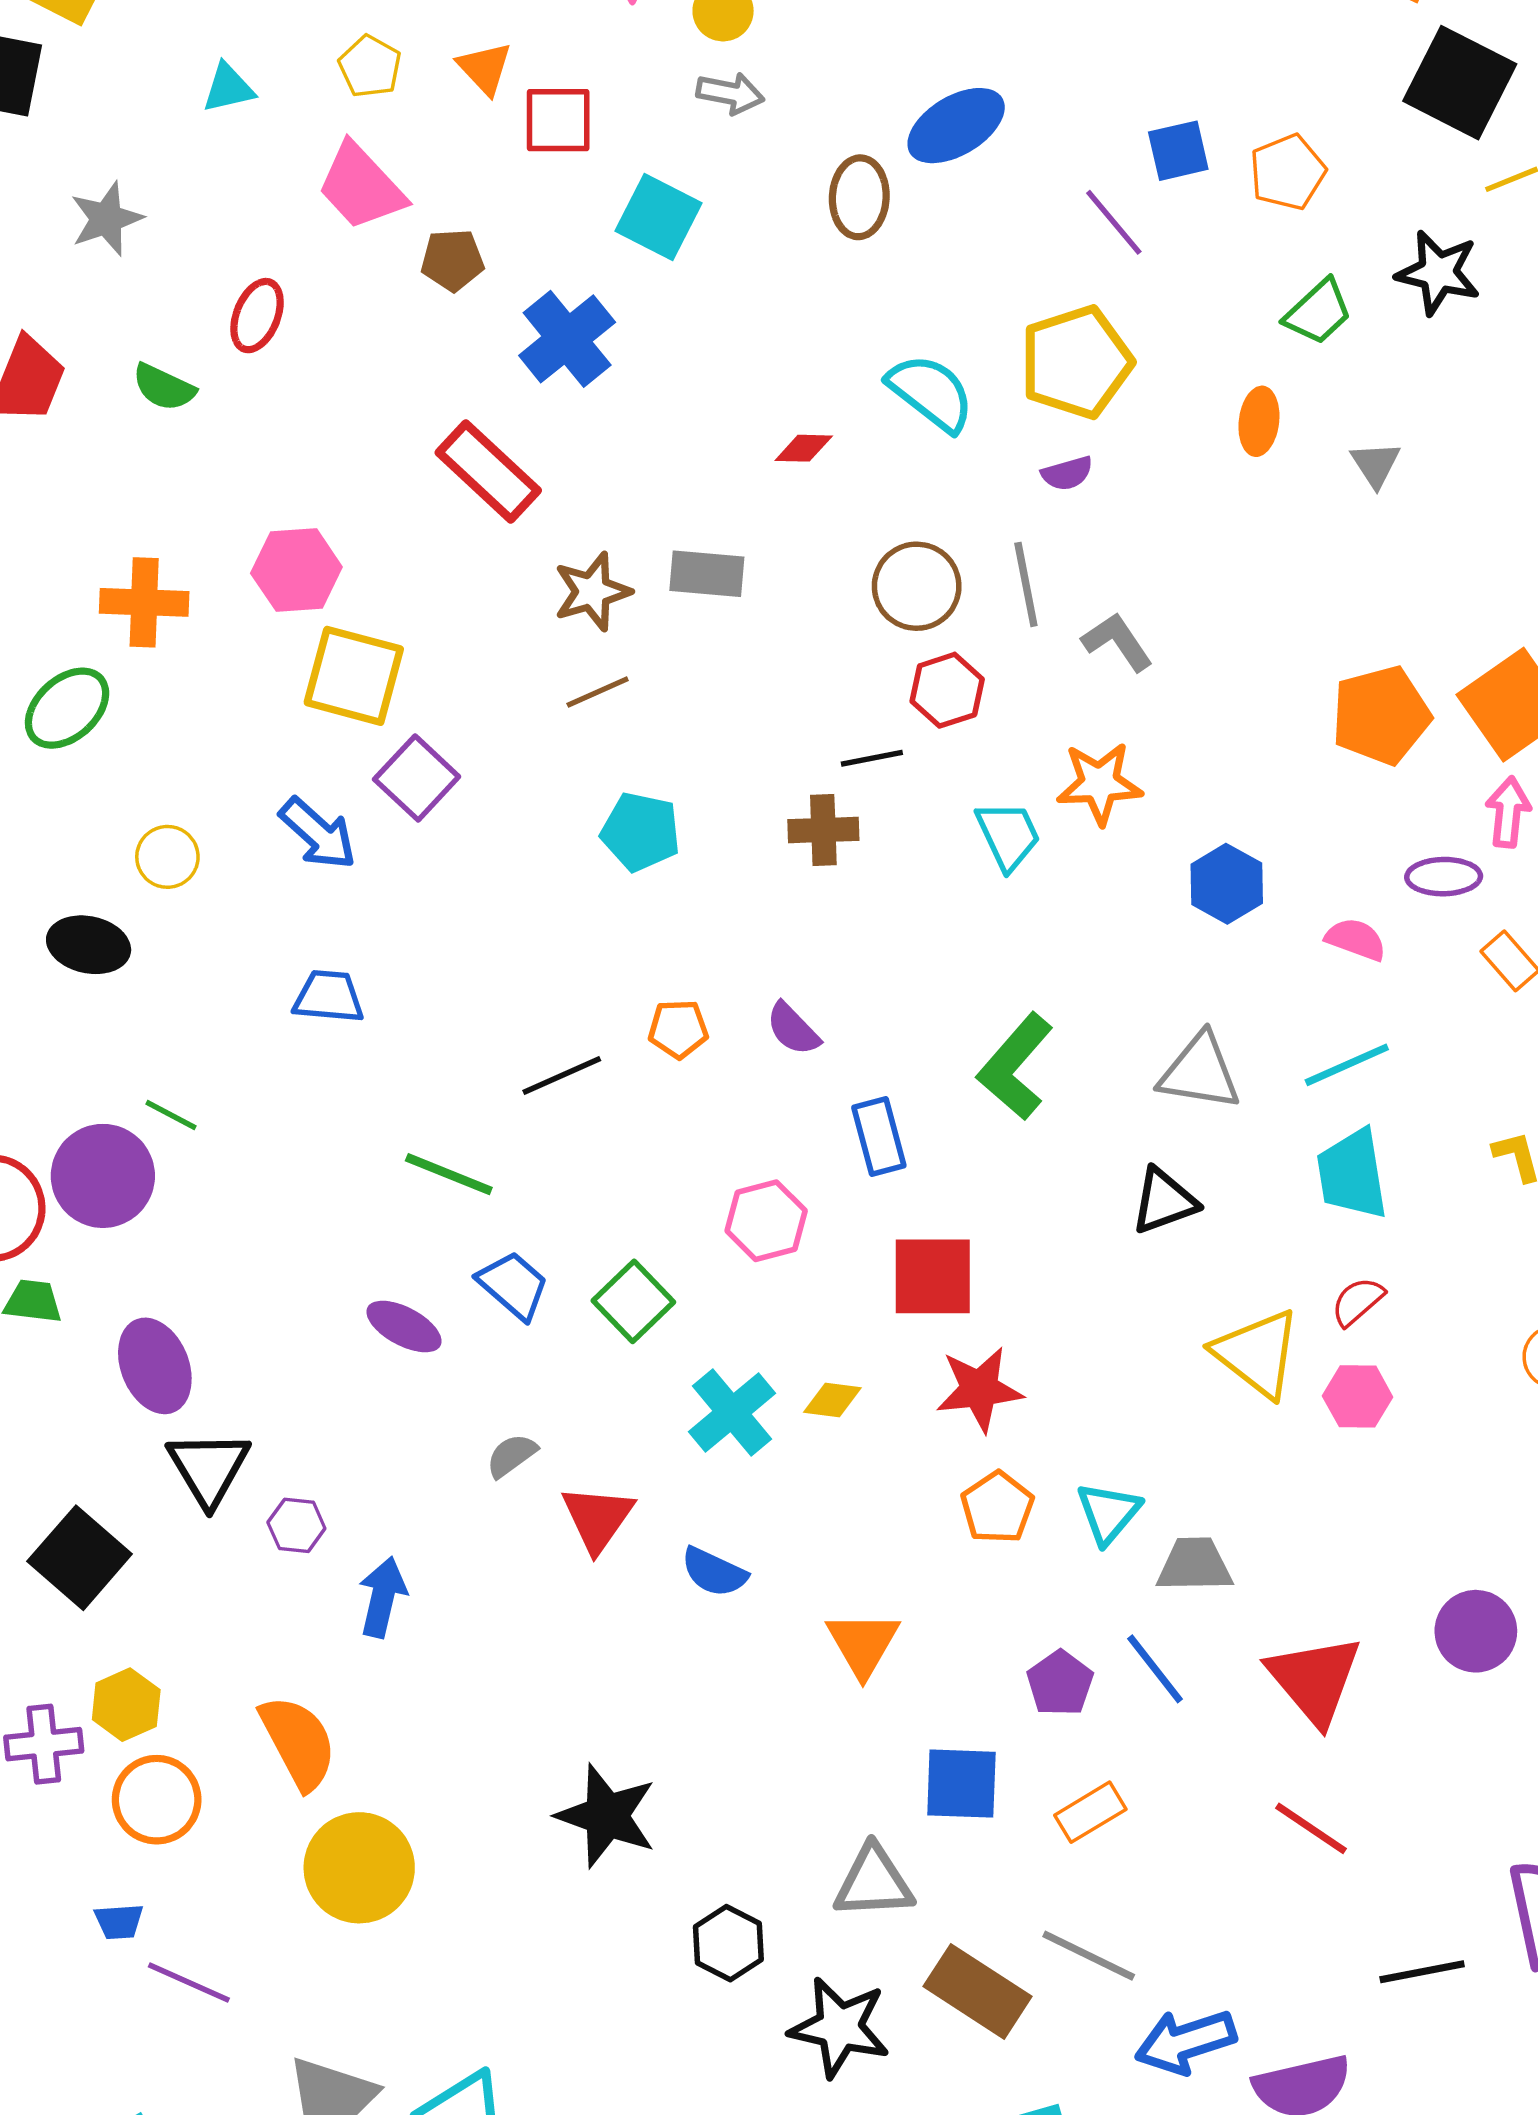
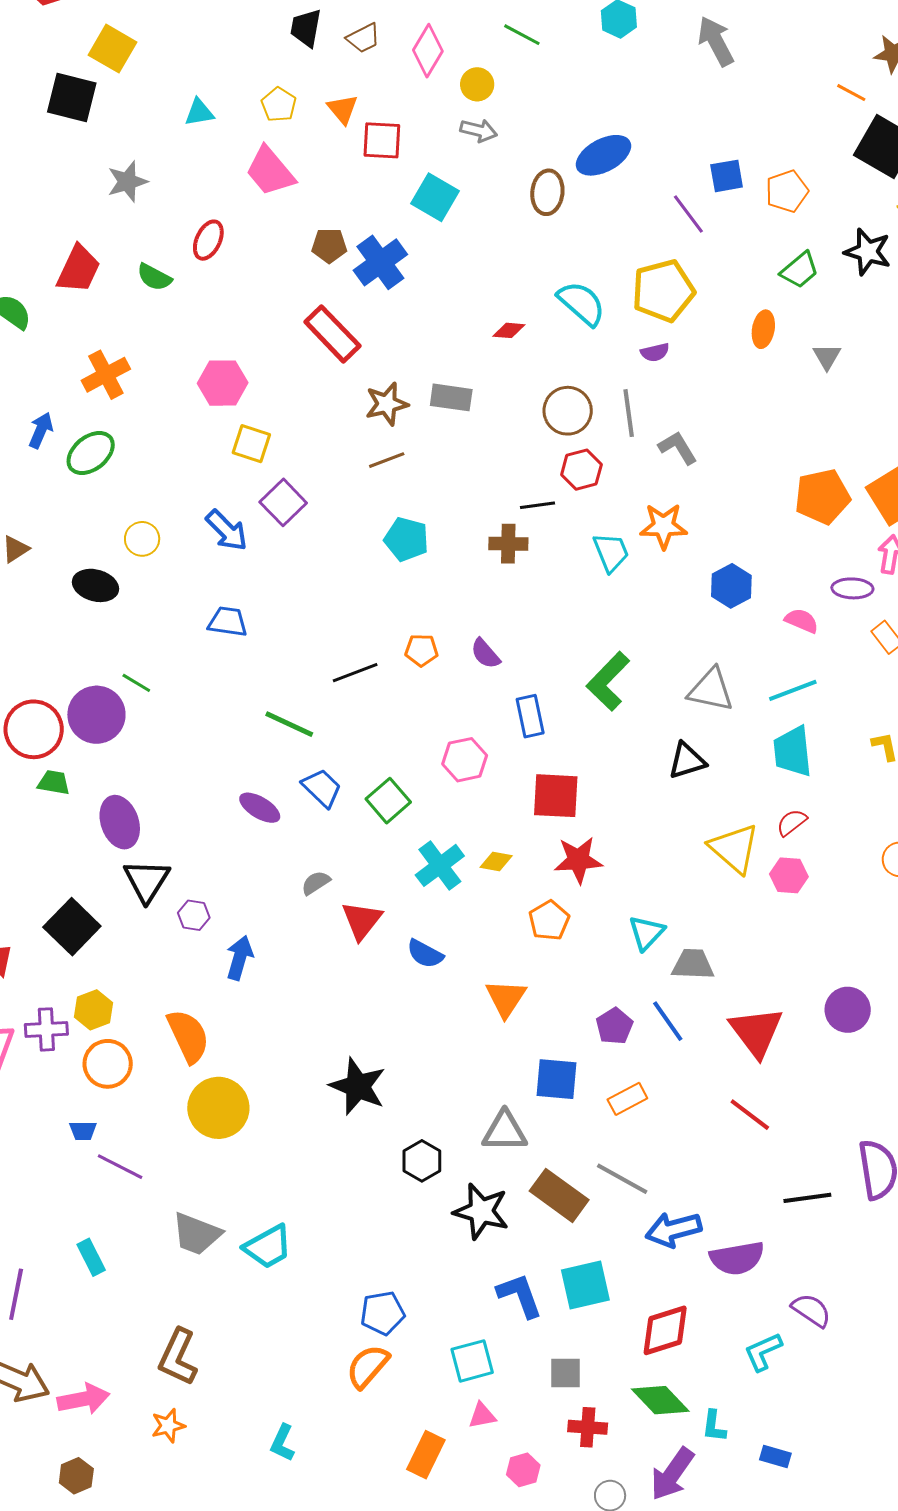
brown pentagon: (452, 260) -> (329, 246), moved
orange cross: (144, 602) -> (106, 375), moved, turned -33
yellow square: (354, 676) -> (251, 444), size x0.7
orange pentagon: (997, 1508) -> (549, 920), moved

